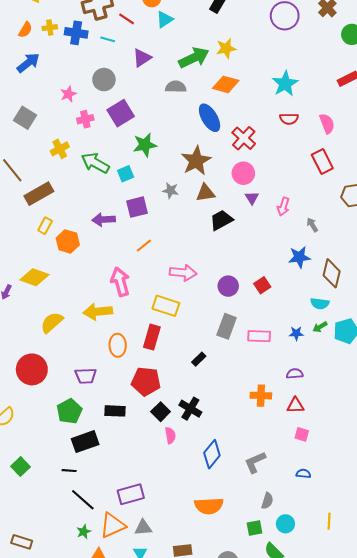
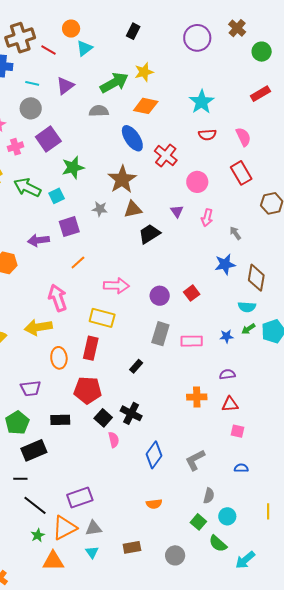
cyan line: (108, 39) -> (32, 83), moved
pink circle: (243, 173) -> (197, 182), moved
orange semicircle: (209, 506) -> (154, 504), size x0.6
green square: (255, 528) -> (198, 522), turned -35

